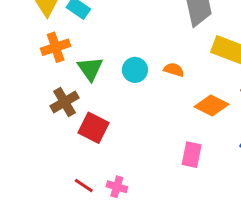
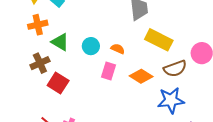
green triangle: (90, 69) -> (60, 42), turned -30
pink rectangle: (192, 155) -> (108, 71), moved

